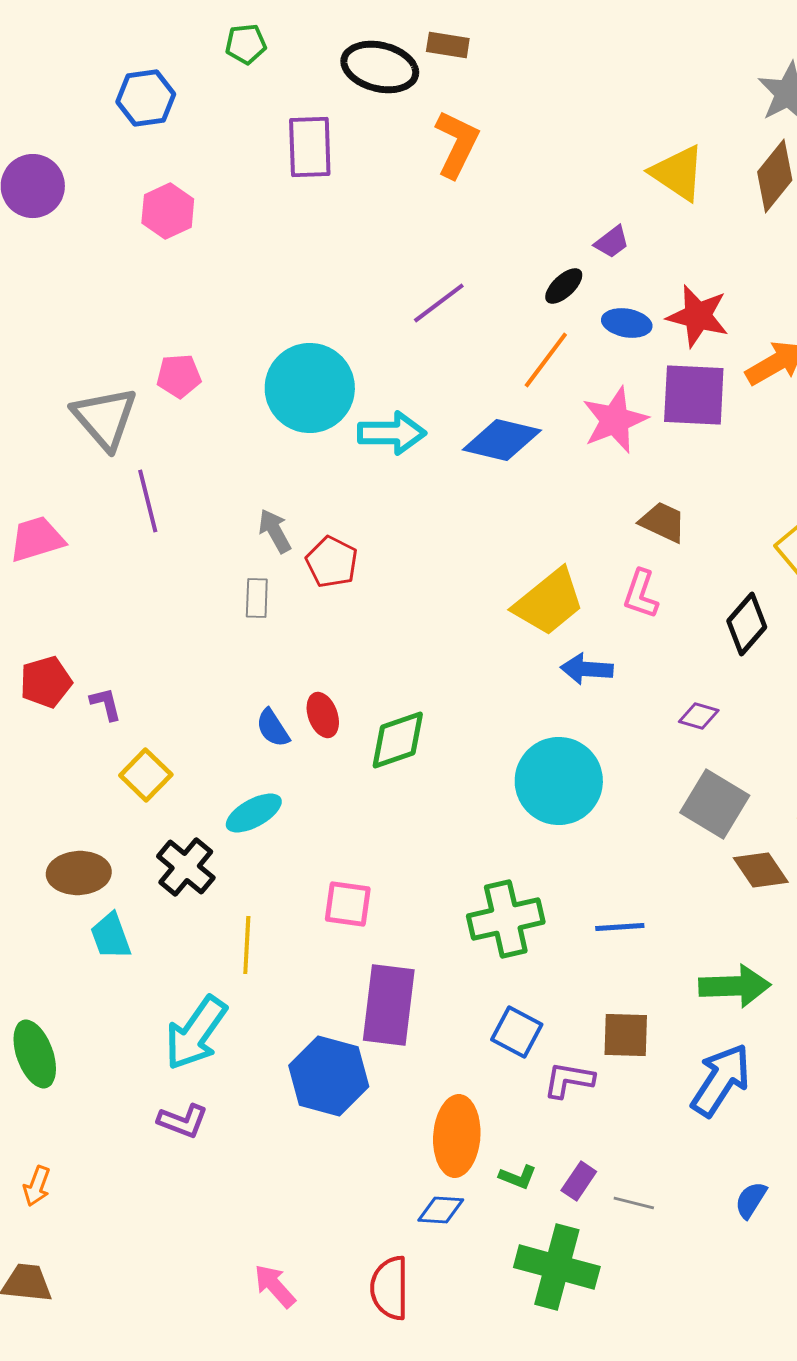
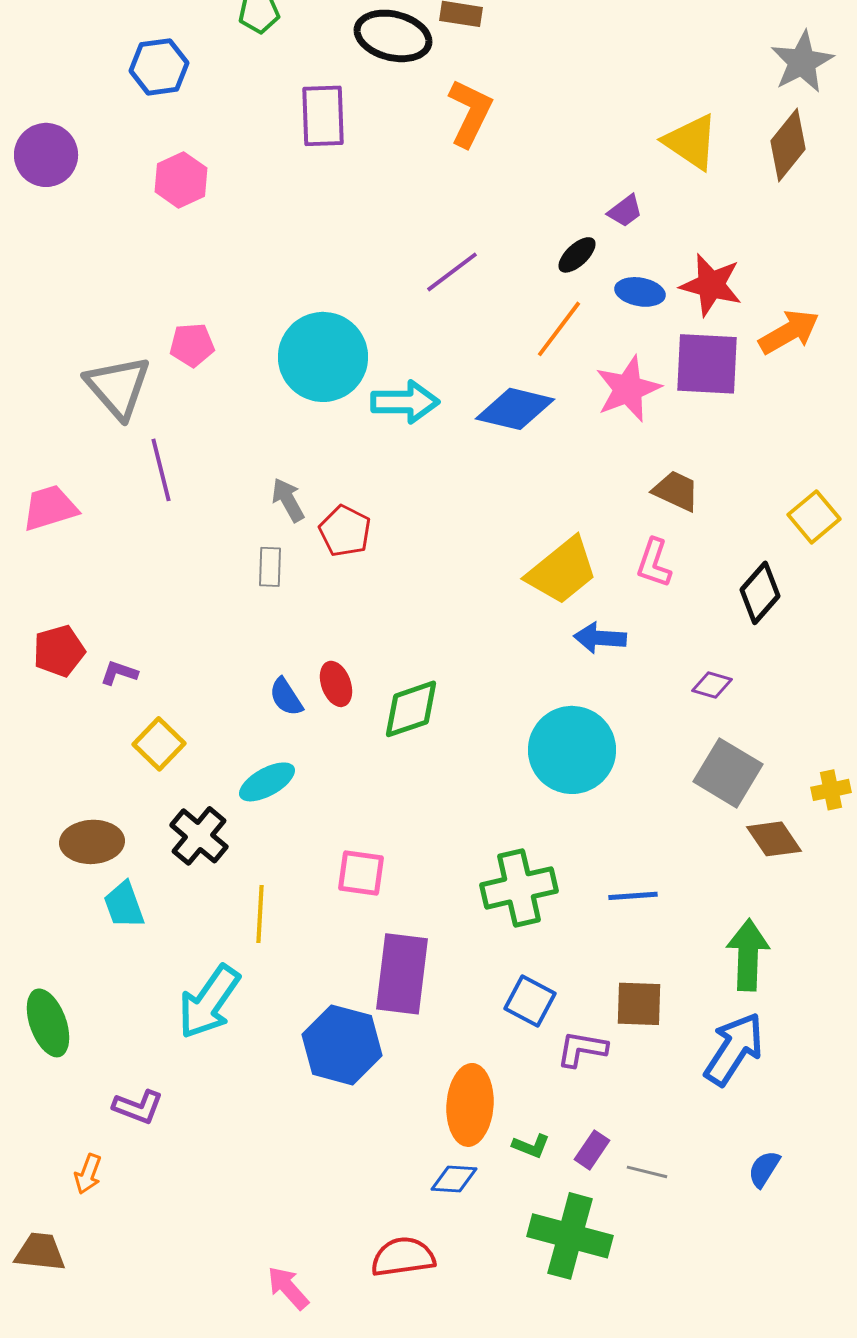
purple L-shape: (106, 704) -> (119, 673), turned -57
green arrow: (735, 986) -> (748, 955), turned -86
purple L-shape: (183, 1121) -> (138, 1107), moved
orange arrow: (37, 1186) -> (88, 1174), moved
pink arrow: (275, 1286) -> (288, 1288), moved
red semicircle: (390, 1288) -> (403, 1257), turned 82

